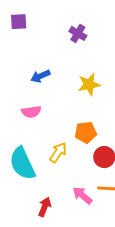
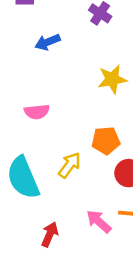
blue arrow: (40, 76) -> (48, 42), moved

